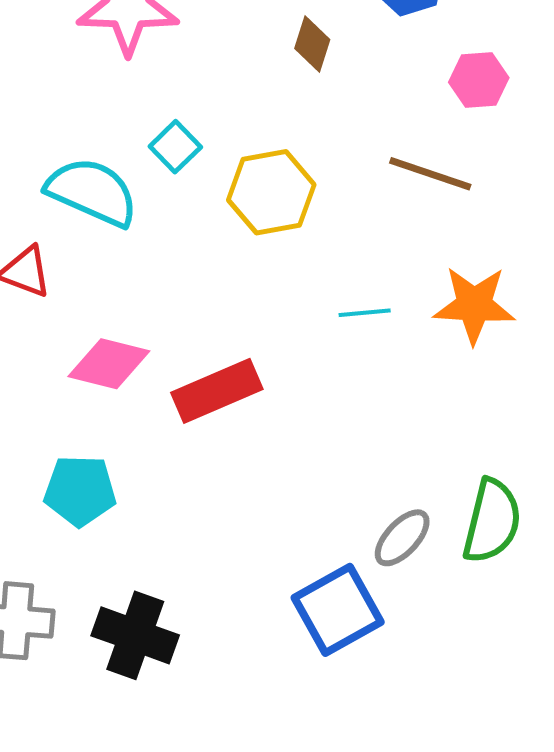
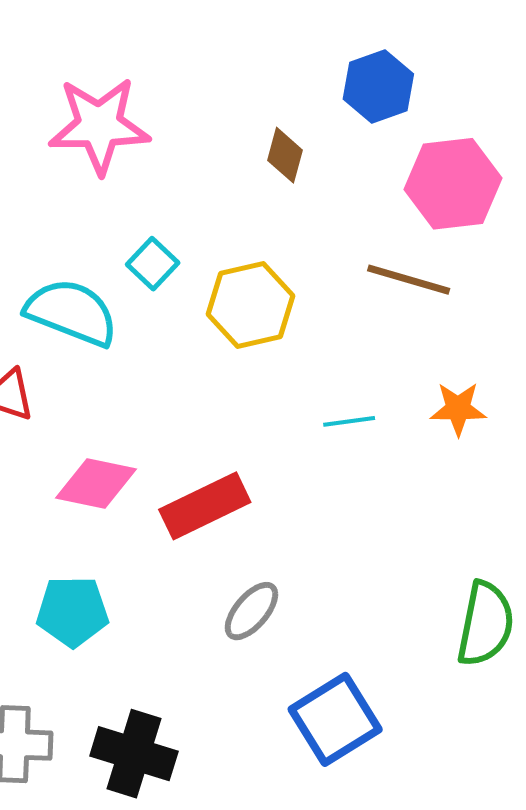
pink hexagon: (479, 80) -> (453, 184), size x1.6
orange star: (474, 305) -> (458, 409), size x0.7
gray ellipse: (402, 538) -> (251, 611), moved

